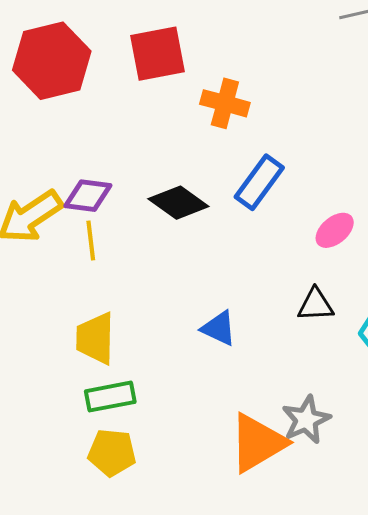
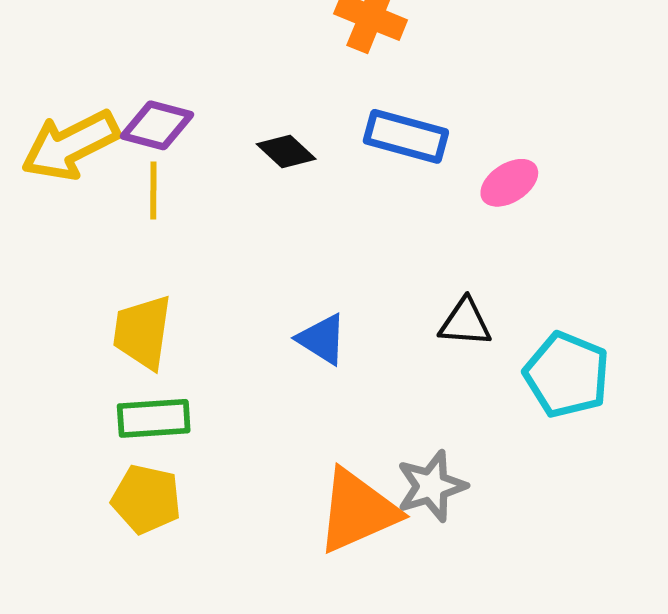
blue rectangle: (259, 182) -> (406, 136), turned 62
black diamond: (178, 203) -> (286, 151), size x0.7
pink ellipse: (335, 230) -> (509, 183), moved

